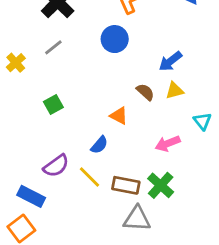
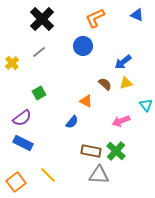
purple semicircle: (56, 166) -> (22, 118), moved
yellow line: (90, 177) -> (48, 175), moved
blue rectangle: (31, 196) -> (23, 143), moved

